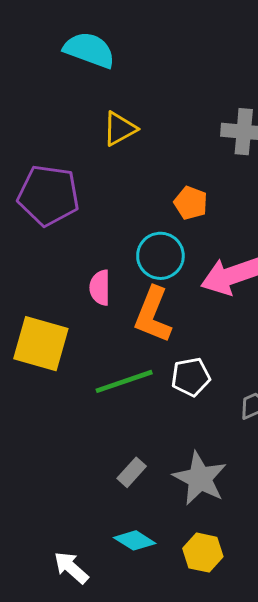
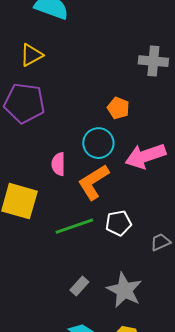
yellow triangle: (120, 129) -> (31, 55), moved
orange L-shape: (153, 315) -> (93, 182), turned 36

